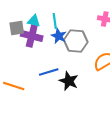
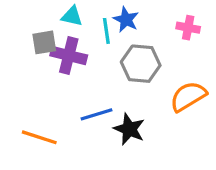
cyan triangle: (34, 21) -> (72, 16), moved
blue star: (59, 36) -> (126, 20), moved

